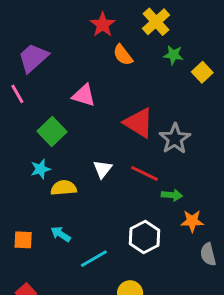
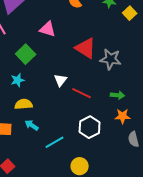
gray star: (175, 139) -> (111, 59), turned -30
red line: (144, 173) -> (82, 93), moved
yellow semicircle: (64, 188) -> (24, 104), moved
green arrow: (172, 195) -> (118, 95), moved

